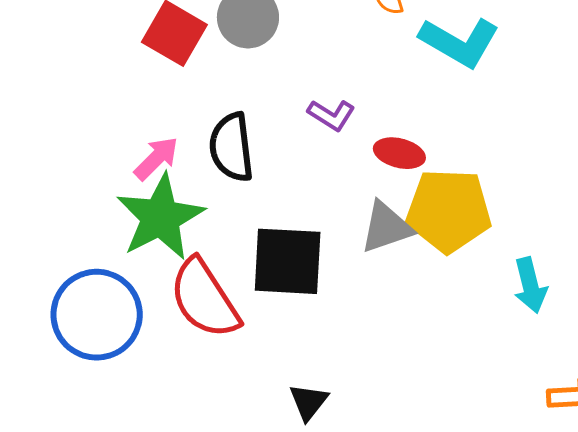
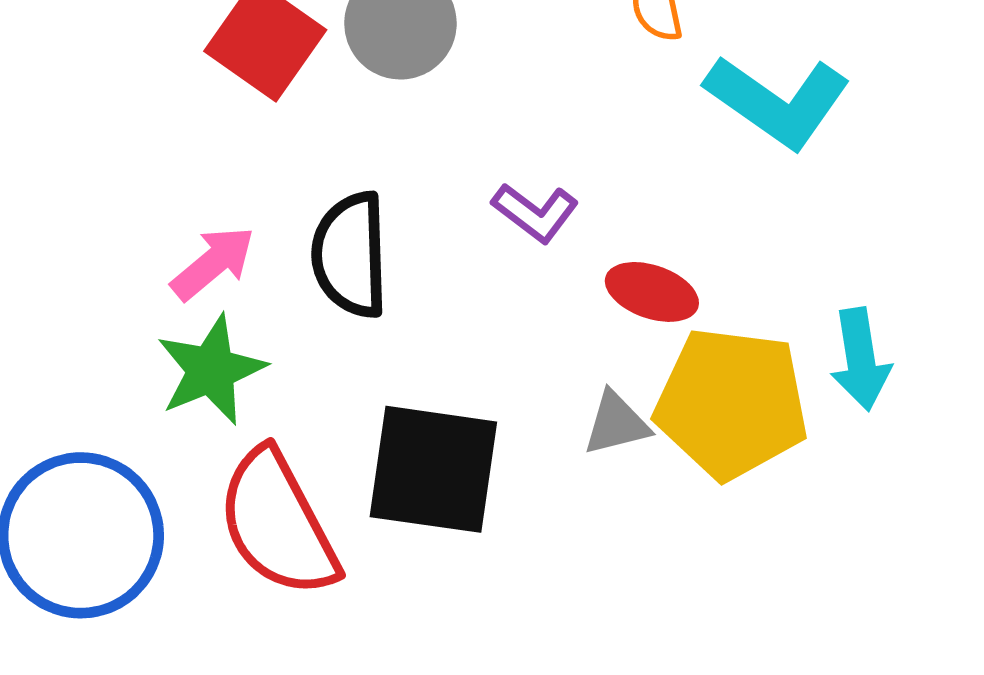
green star: (160, 217) -> (211, 370), size x0.7
gray triangle: (386, 227) -> (616, 423), size x0.7
cyan arrow: (530, 285) -> (860, 359), moved

